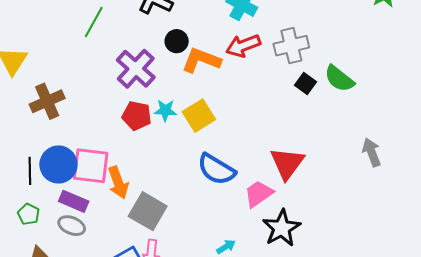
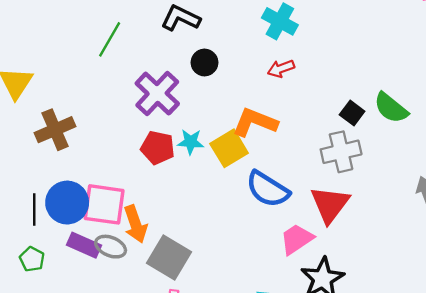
red arrow: (243, 46) -> (281, 69), size x0.7
gray cross: (291, 46) -> (341, 152), moved
orange L-shape: (201, 60) -> (255, 122), moved
blue semicircle: (216, 169) -> (268, 189), moved
gray ellipse: (72, 226) -> (111, 247), moved

